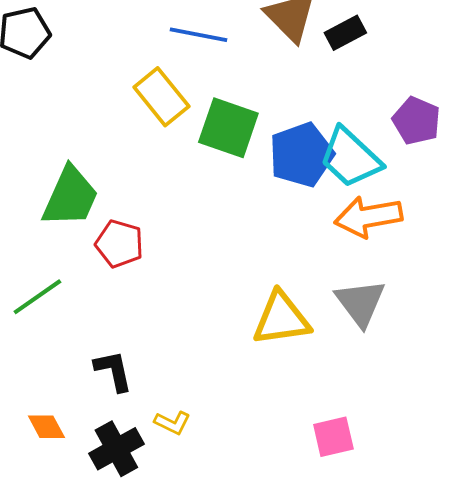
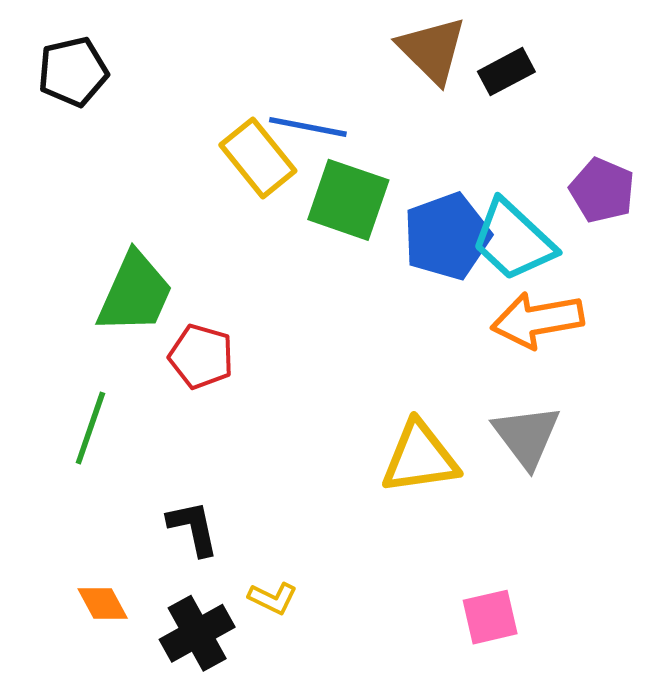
blue line: (198, 35) -> (308, 127), moved
green line: (37, 297) -> (90, 428), turned -36

